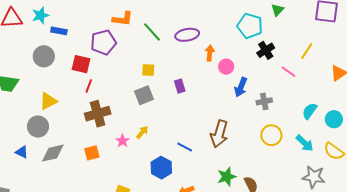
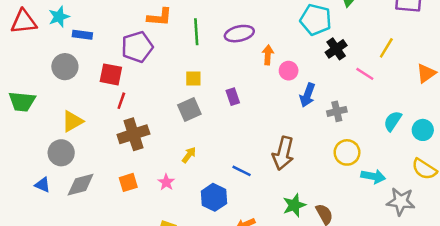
green line: (152, 32) -> (196, 32), turned 40
pink star: (122, 141) -> (166, 182), moved
cyan arrow: (305, 143) -> (373, 176), moved, turned -30

